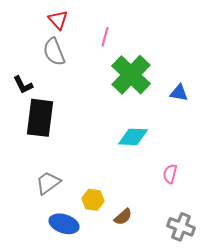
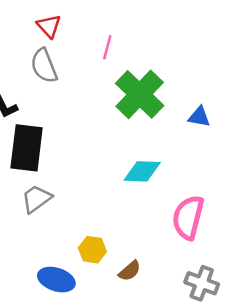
pink semicircle: (170, 174) -> (188, 217), size x1.8
gray trapezoid: (48, 183) -> (36, 199), moved

